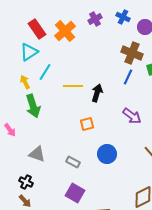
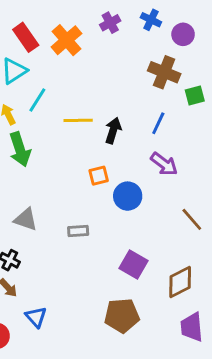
blue line: (128, 77) -> (158, 123), moved
blue circle: (107, 154) -> (128, 196), moved
gray rectangle: (73, 162) -> (78, 231), turned -32
purple square: (75, 193) -> (134, 265), moved

